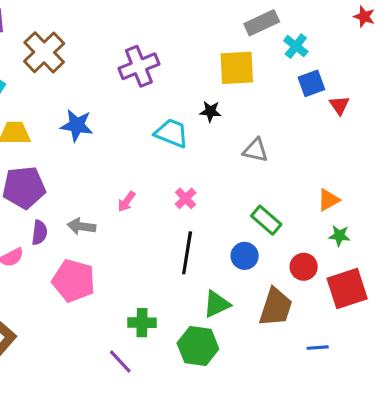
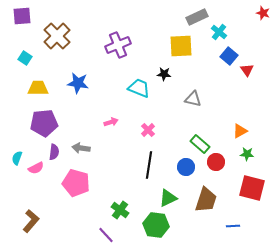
blue square: (311, 83) -> (229, 56), turned -30
pink arrow: (126, 201) -> (111, 122), moved, turned -144
red circle: (304, 267) -> (216, 162), moved
red square: (347, 288) -> (252, 188), turned 32
green cross: (142, 323) -> (120, 210), turned 36

